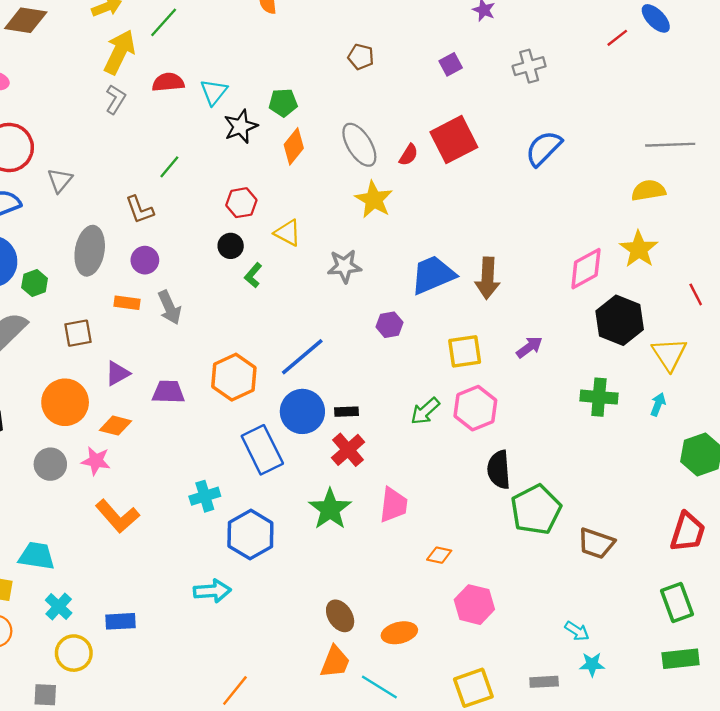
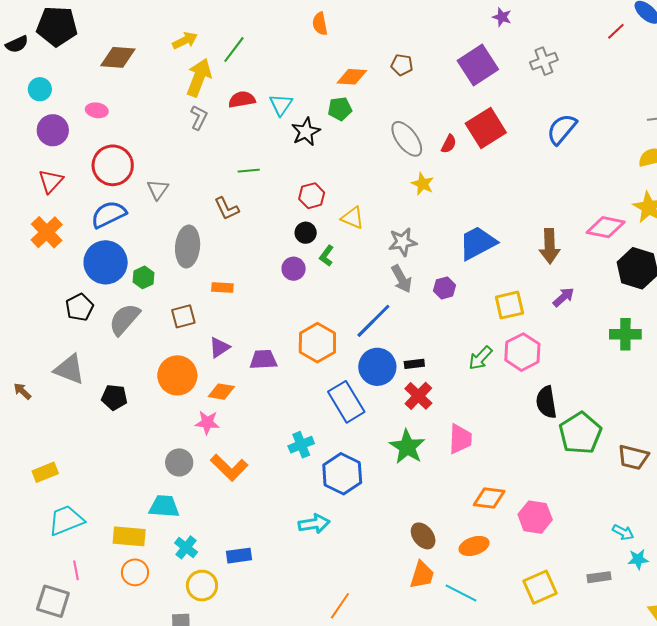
purple square: (451, 64) -> (478, 65), size x2.0
orange diamond: (294, 146) -> (352, 77), moved, turned 60
green line: (169, 167) -> (249, 171), turned 50
yellow star: (374, 200) -> (423, 184), size x0.7
purple circle: (145, 260) -> (294, 269), moved
pink diamond: (586, 269) -> (606, 227), turned 45
brown arrow: (487, 278) -> (550, 246), moved
gray arrow: (169, 307) -> (402, 279), moved
gray circle: (50, 464) -> (179, 462), moved
orange diamond: (439, 555) -> (489, 498), moved, size x1.5

